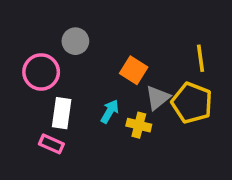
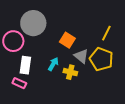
gray circle: (75, 41) -> (33, 23), size x1.6
yellow line: (201, 58) -> (106, 33), turned 35
gray triangle: (158, 98) -> (81, 56), turned -42

